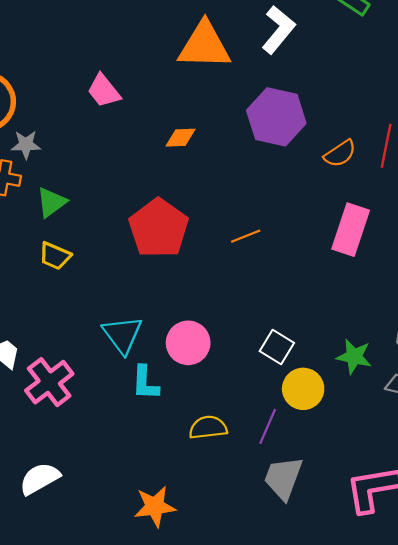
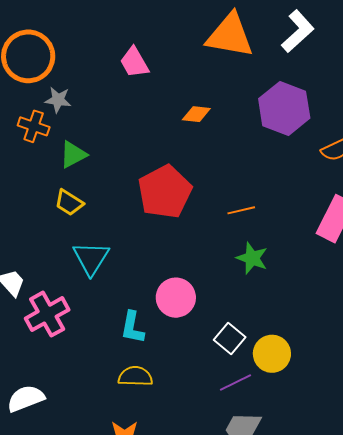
cyan triangle: (122, 335) -> (91, 258), moved
white square: (277, 347) -> (230, 339), moved
green star: (354, 357) -> (252, 258), moved
purple line: (268, 426) -> (235, 382), turned 32
yellow semicircle: (208, 427) -> (135, 376), moved

